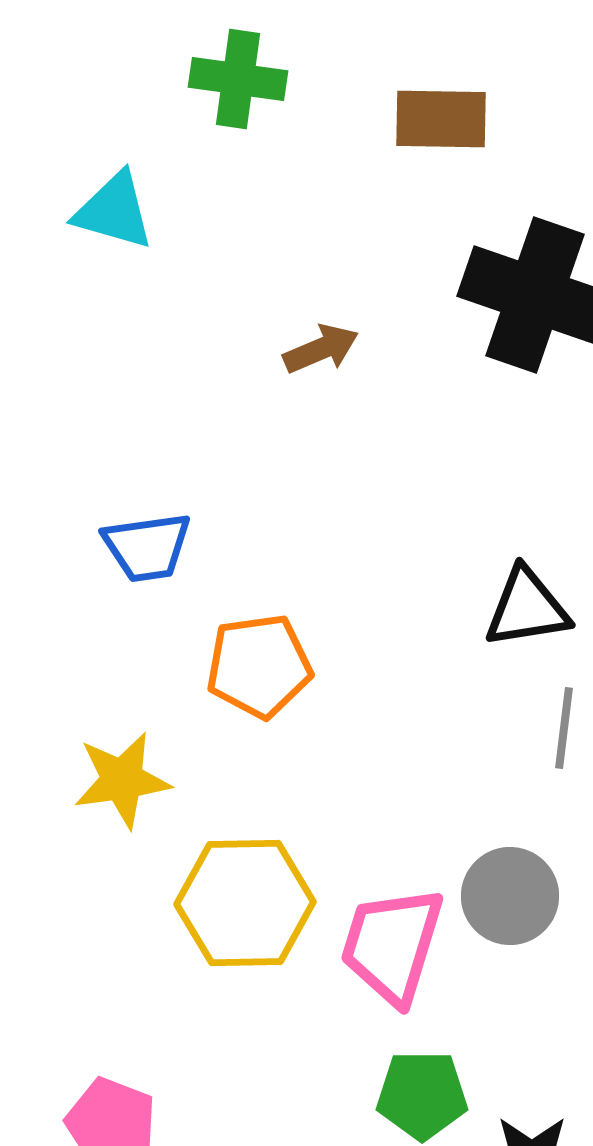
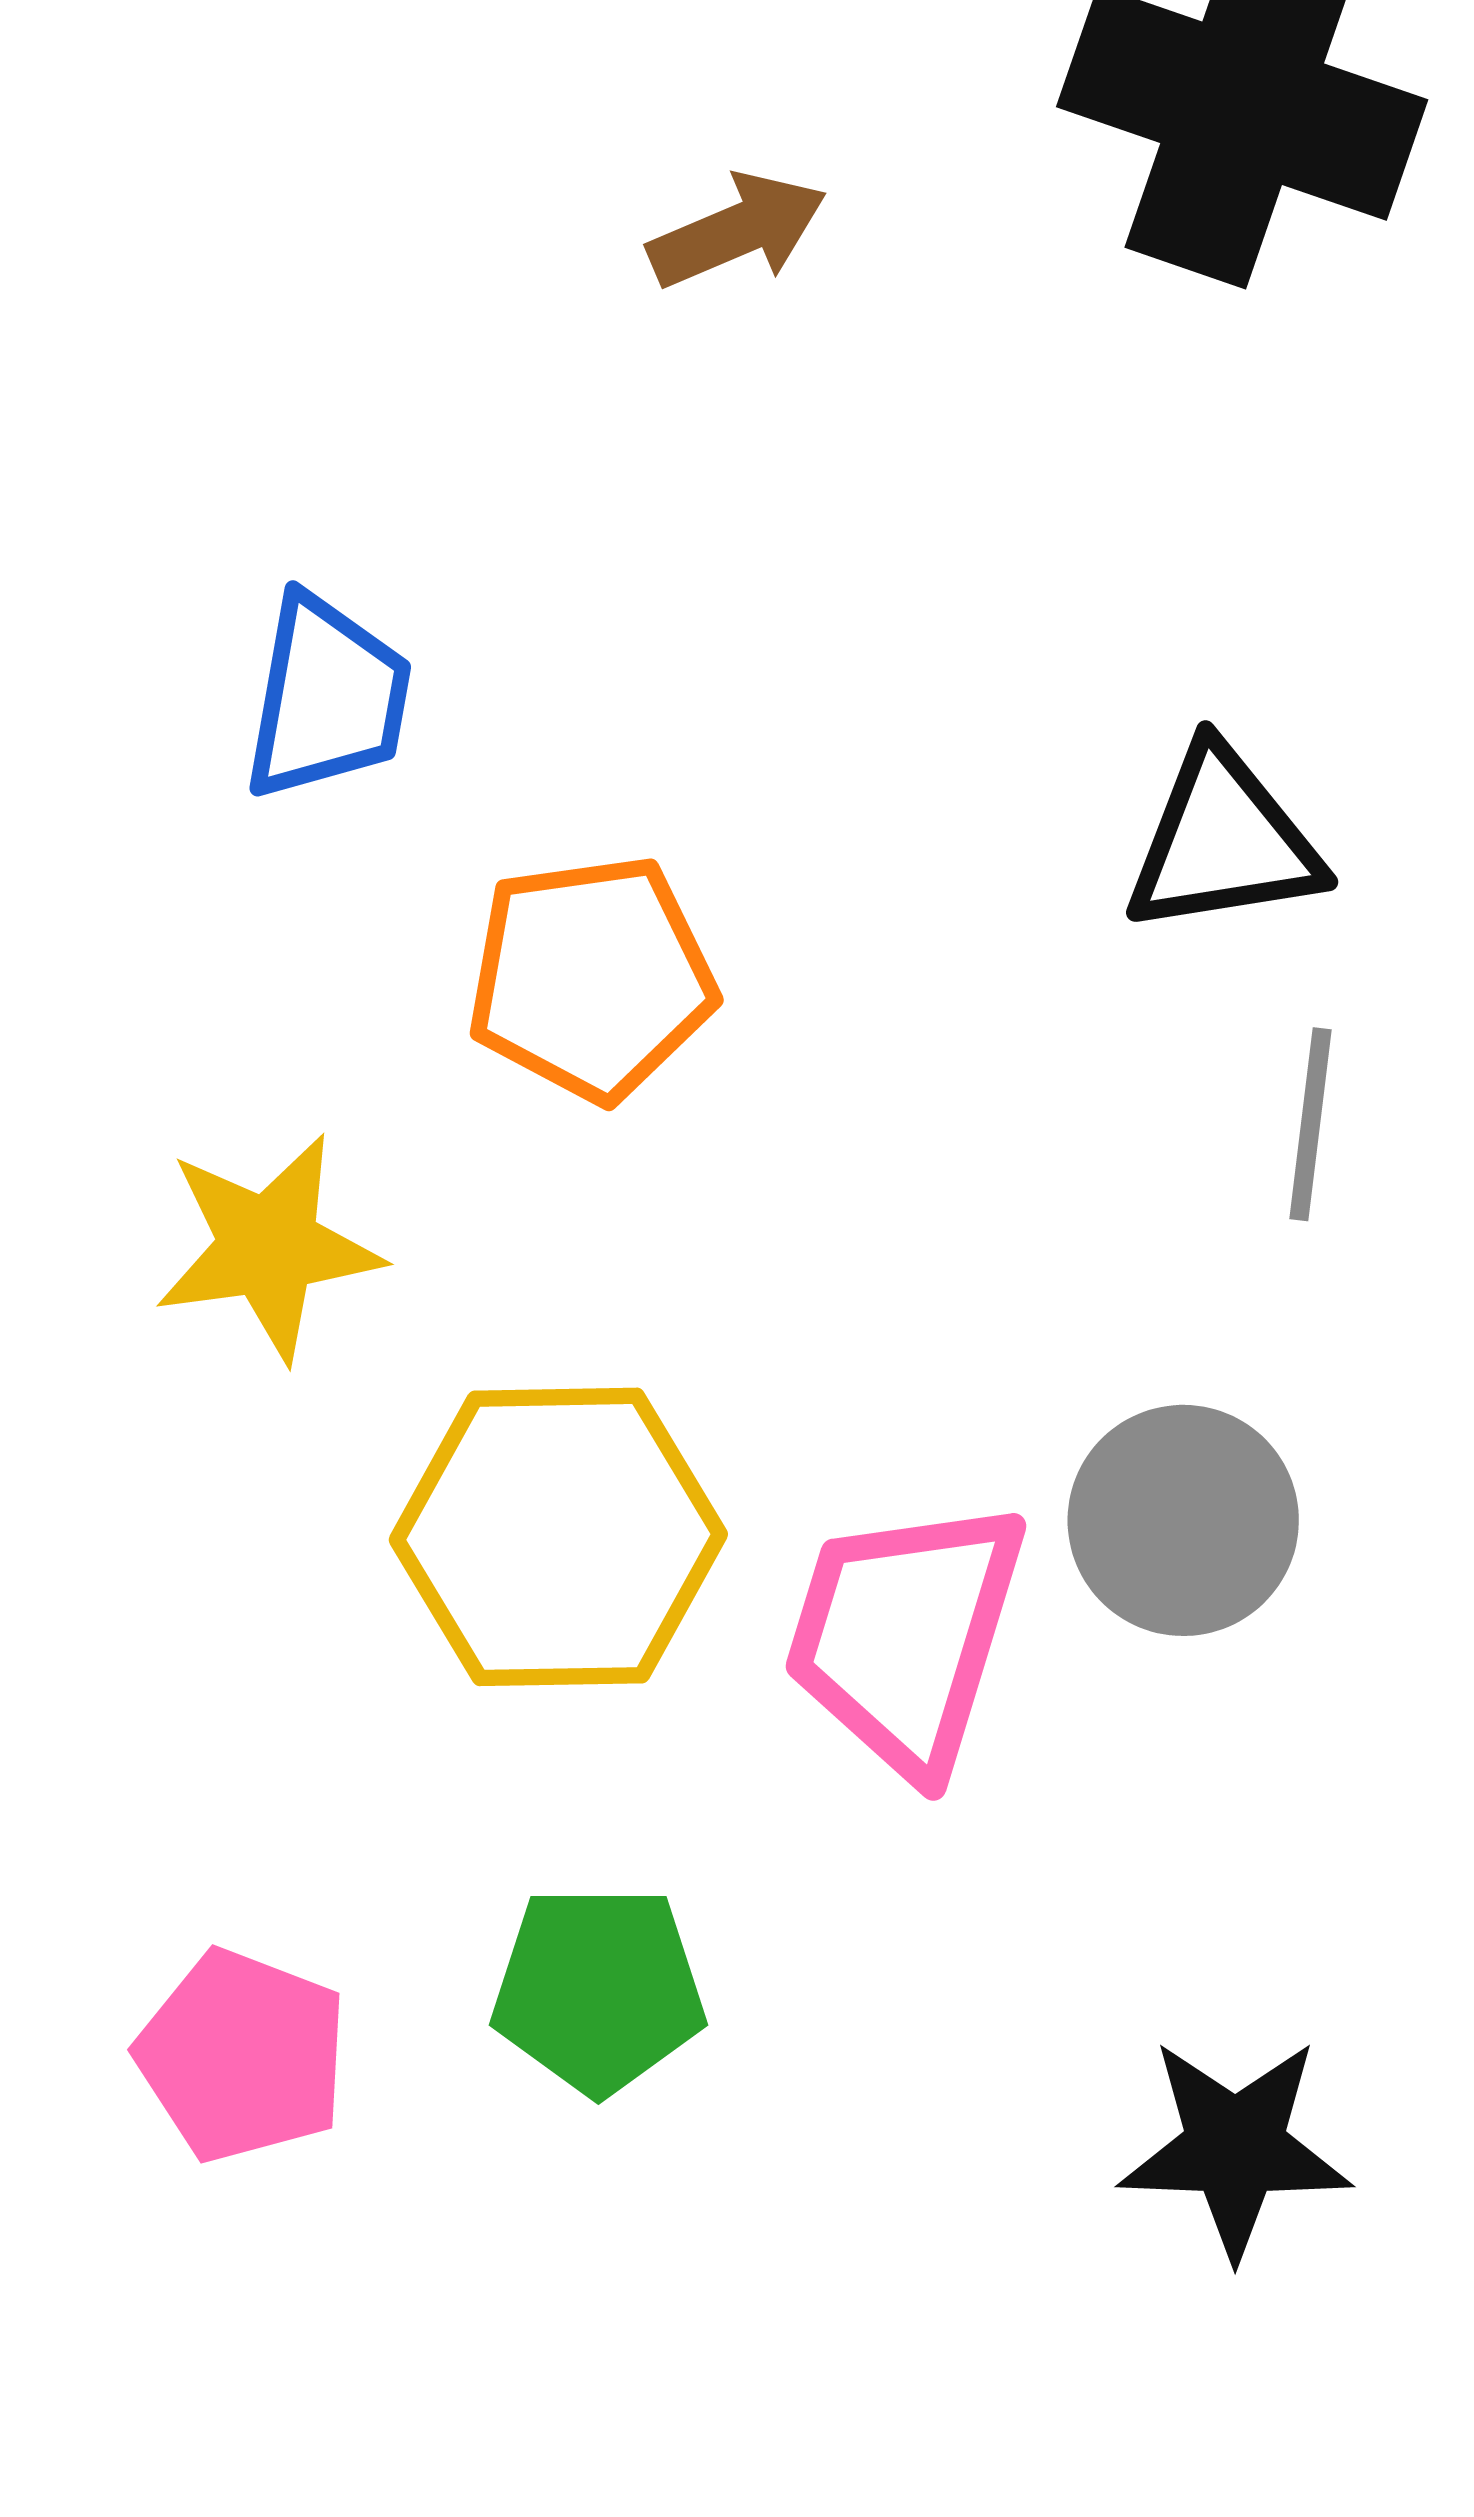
blue trapezoid: (147, 547) -> (327, 698), turned -72
green pentagon: (422, 1095) -> (598, 1990), moved

